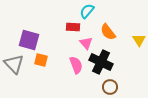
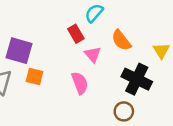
red rectangle: (73, 27) -> (76, 34), turned 56
black cross: (101, 62) -> (137, 79), moved

